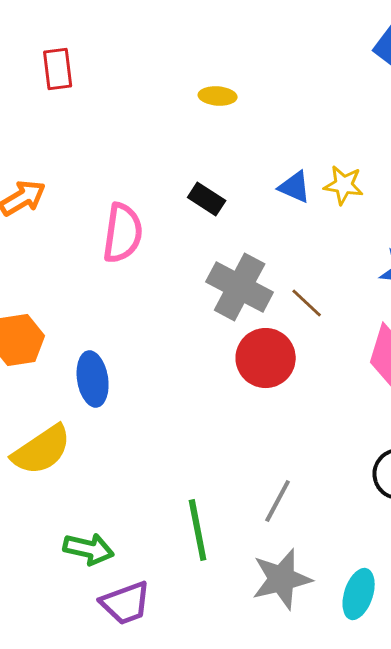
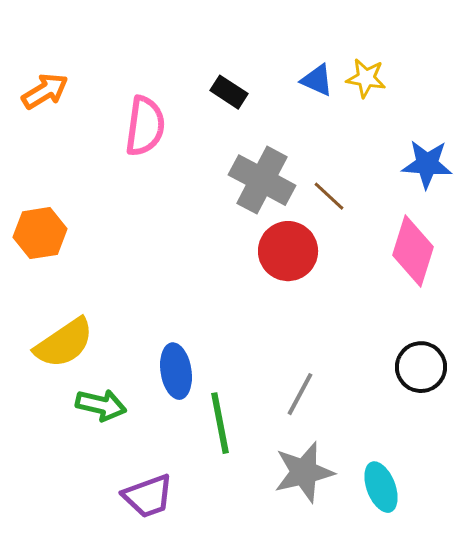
blue ellipse: (93, 379) -> (176, 371), moved
green arrow: (89, 549) -> (101, 405), moved
cyan ellipse: (359, 594) -> (381, 487), turned -39

